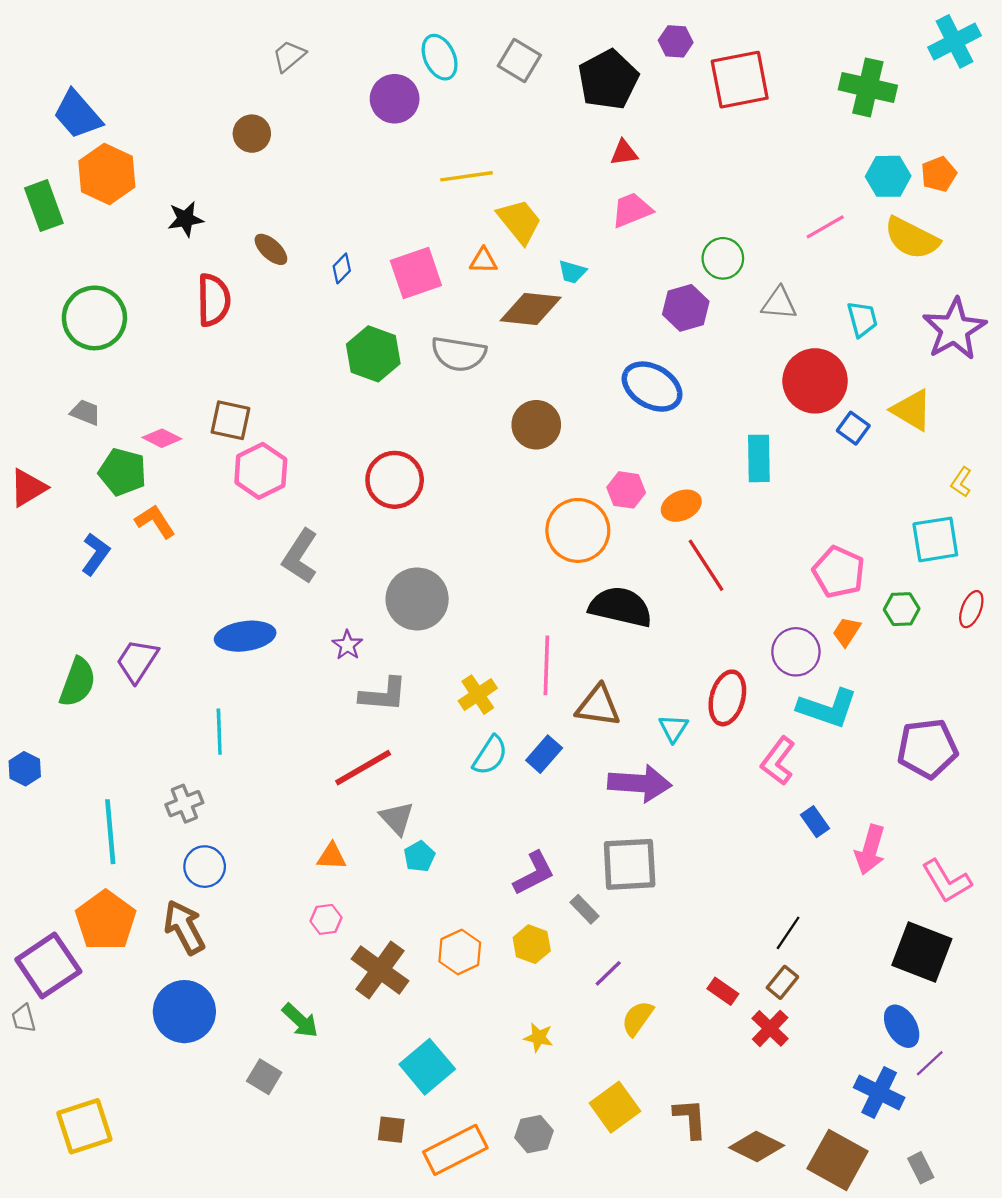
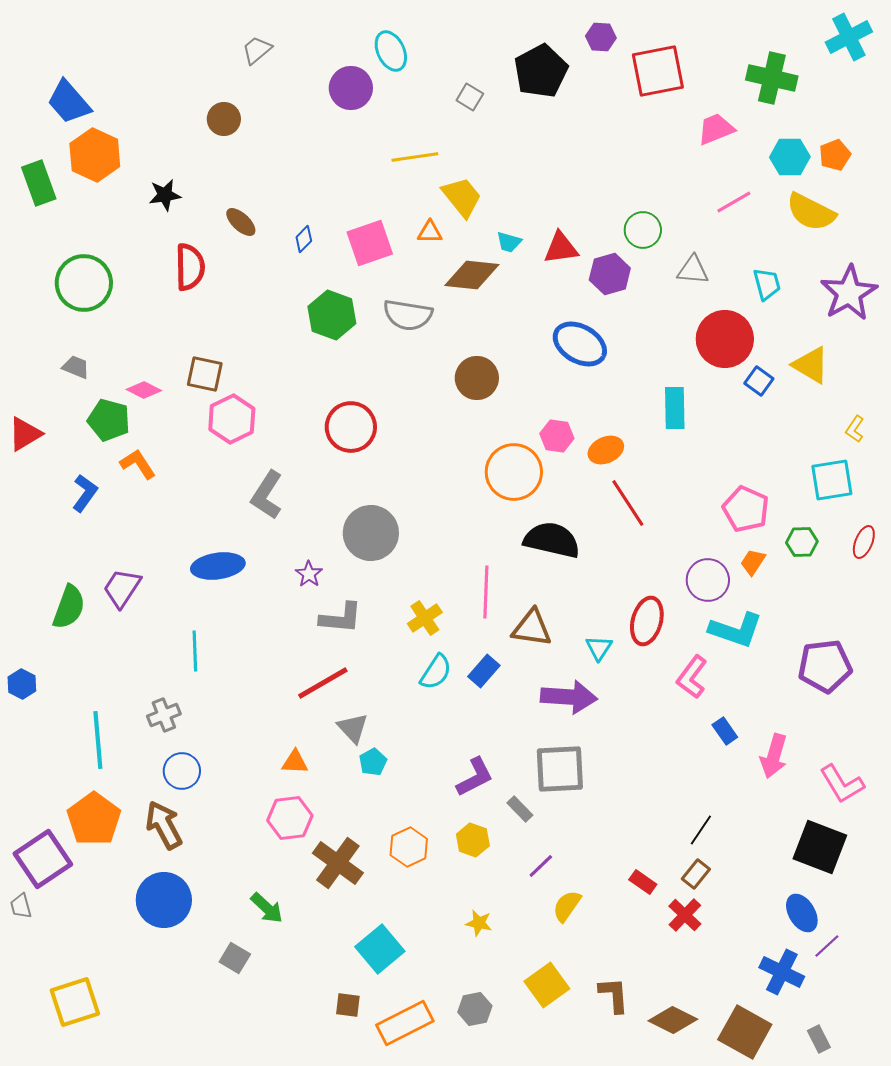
gray square: (519, 61) -> (470, 97), moved, size x0.7
red triangle: (624, 153) -> (561, 248), moved, size x1.4
pink trapezoid: (632, 210) -> (716, 129), moved
pink hexagon: (326, 919) -> (290, 818), size x1.6

